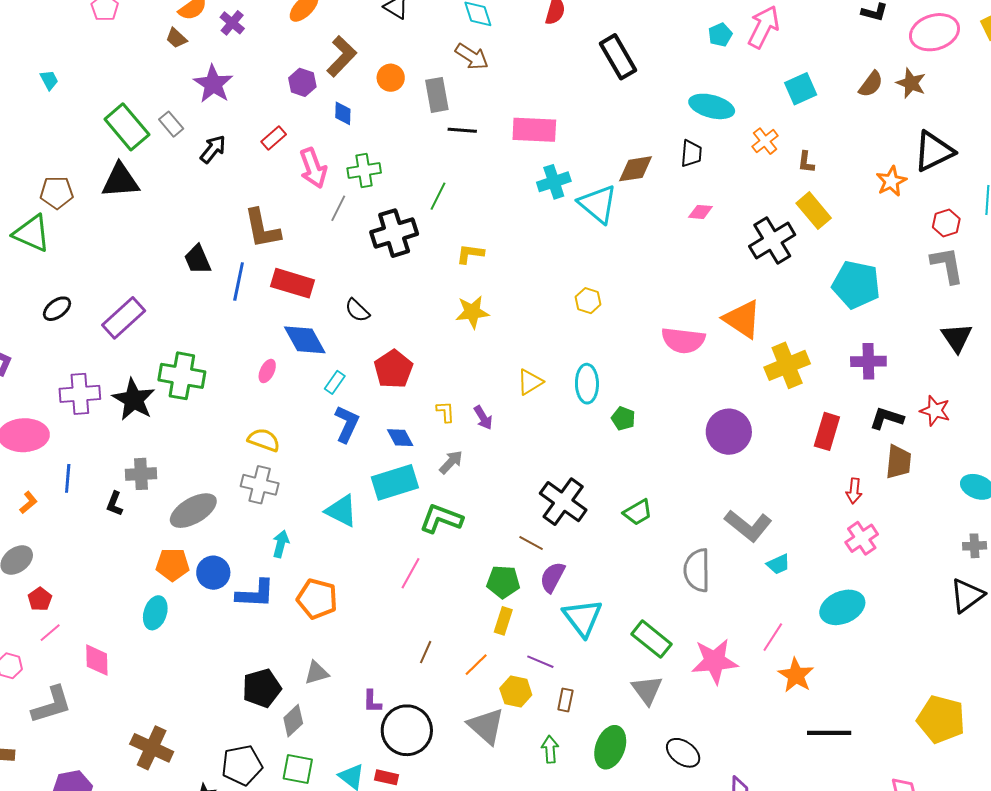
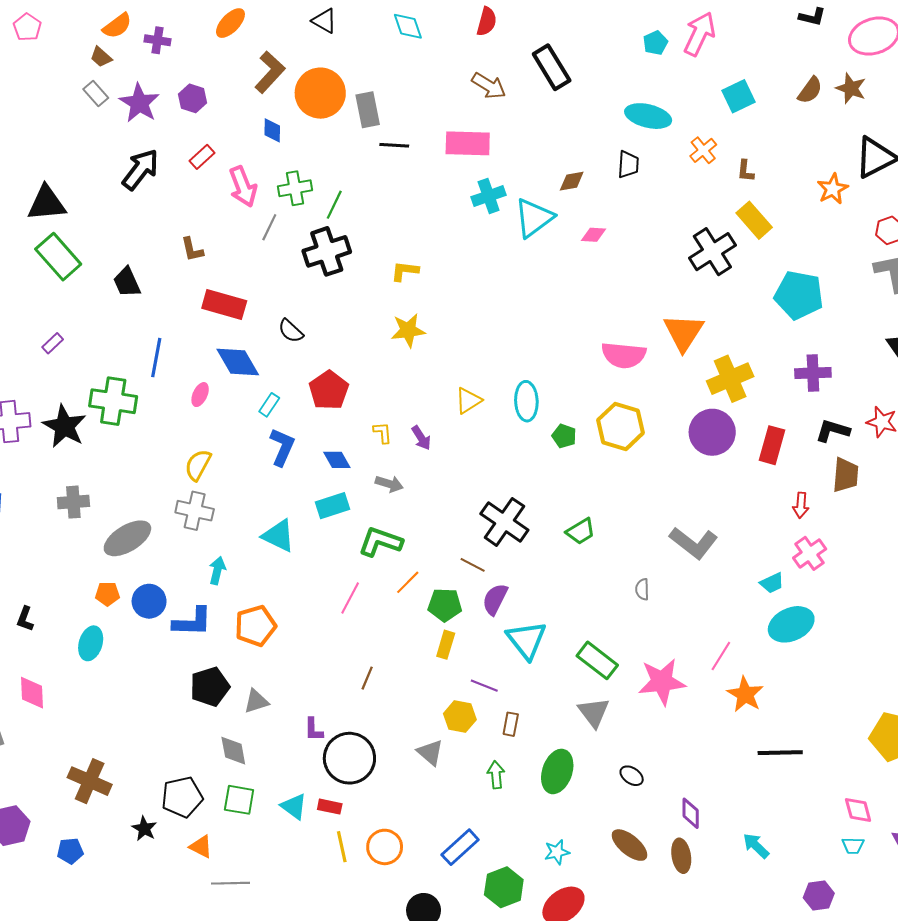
purple cross: (232, 23) -> (158, 40), turned -30
brown arrow: (472, 57) -> (489, 86), moved
orange circle: (391, 78) -> (320, 93), size x1.8
purple hexagon: (302, 82) -> (193, 98), moved
gray rectangle: (171, 124) -> (96, 94), moved
green rectangle: (127, 127) -> (58, 257), moved
black arrow: (213, 149) -> (140, 169), size x1.4
brown diamond: (636, 169) -> (572, 181), size x0.7
green line: (438, 196) -> (334, 205), moved
cyan triangle: (598, 204) -> (534, 218), turned 45
pink diamond: (700, 212) -> (594, 235), moved
brown L-shape: (262, 229) -> (192, 249), size x0.6
blue line: (239, 282) -> (156, 358), moved
yellow hexagon: (588, 301) -> (621, 426), moved, size x1.8
purple rectangle: (124, 318) -> (53, 343), size x0.5
orange triangle: (742, 319) -> (684, 332), turned 30
purple circle: (729, 432) -> (712, 432), moved
yellow semicircle: (264, 440) -> (198, 465), turned -80
gray arrow: (451, 462) -> (389, 484), turned 64
cyan rectangle: (395, 482) -> (332, 506), size x0.7
black L-shape: (115, 504) -> (25, 619), moved
cyan trapezoid: (778, 564) -> (772, 583), moved
orange pentagon: (173, 565) -> (107, 594), size x0.7
gray semicircle: (697, 570) -> (642, 589), size x0.5
orange pentagon: (317, 599) -> (255, 626), turned -30
orange line: (476, 665) -> (408, 582), moved
black pentagon: (262, 688) -> (210, 687), moved
gray diamond: (293, 721) -> (233, 751), turned -56
gray triangle: (486, 726) -> (430, 752), size x0.7
black ellipse: (683, 753) -> (632, 776), size x0.7

